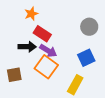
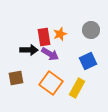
orange star: (31, 14) -> (60, 34), moved
red rectangle: (42, 34) -> (44, 37), turned 48
orange square: (46, 67) -> (51, 83), moved

